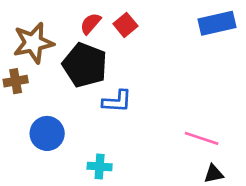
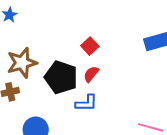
red semicircle: (91, 24) -> (91, 74), moved

